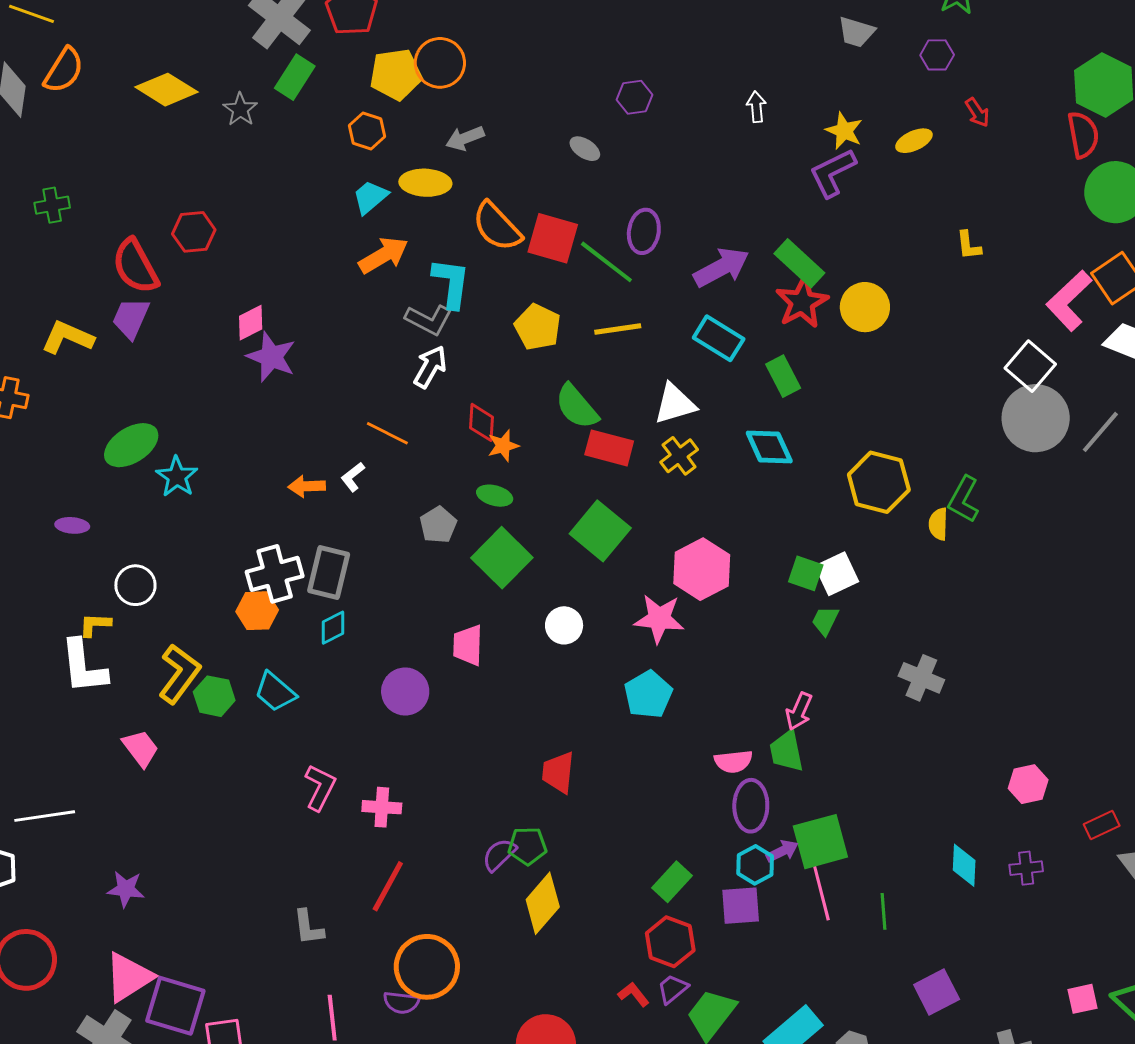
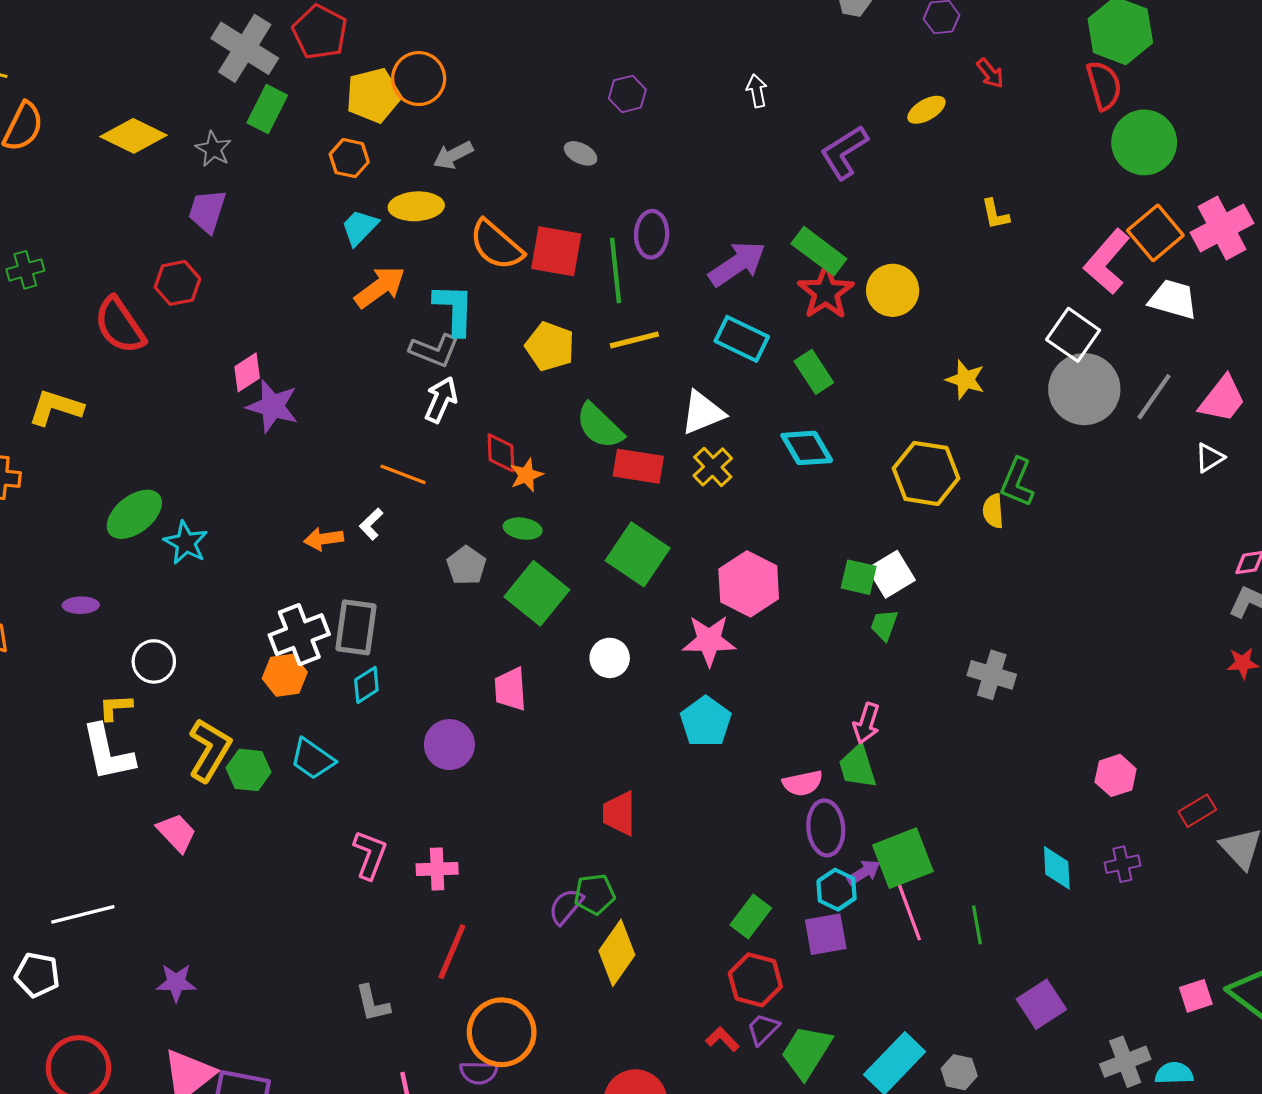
yellow star: (844, 131) -> (965, 380), moved
green line: (606, 262) -> (615, 270), turned 52
purple trapezoid: (131, 318) -> (207, 211), moved

